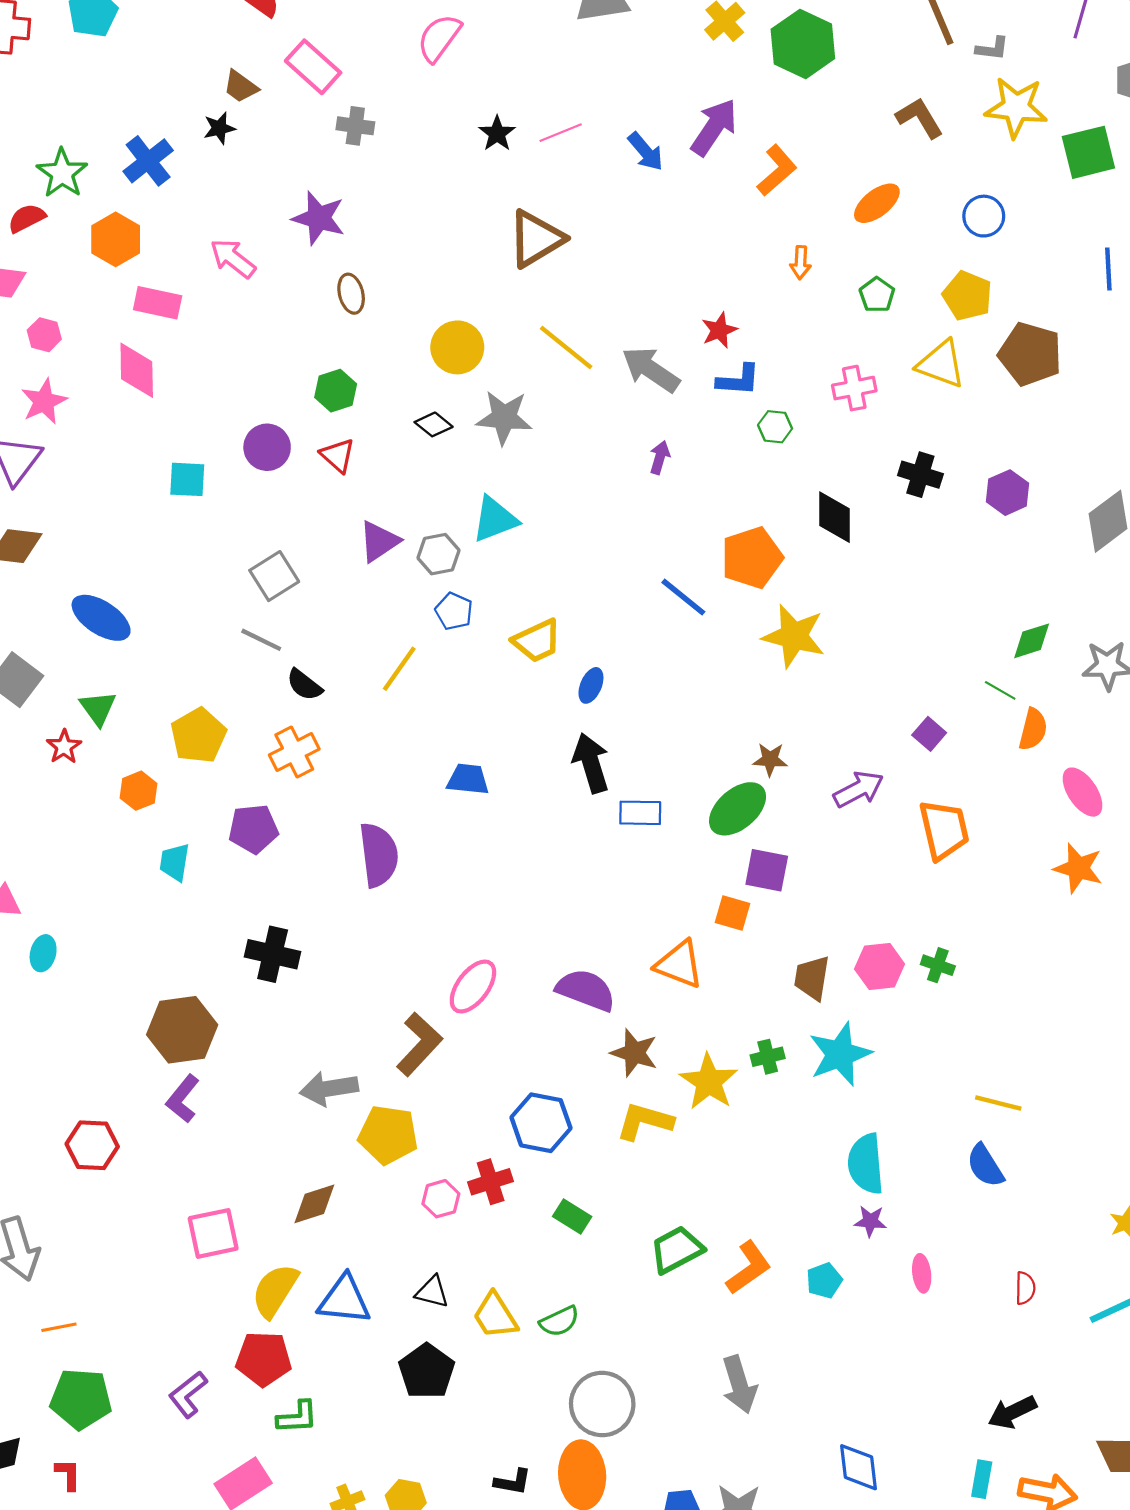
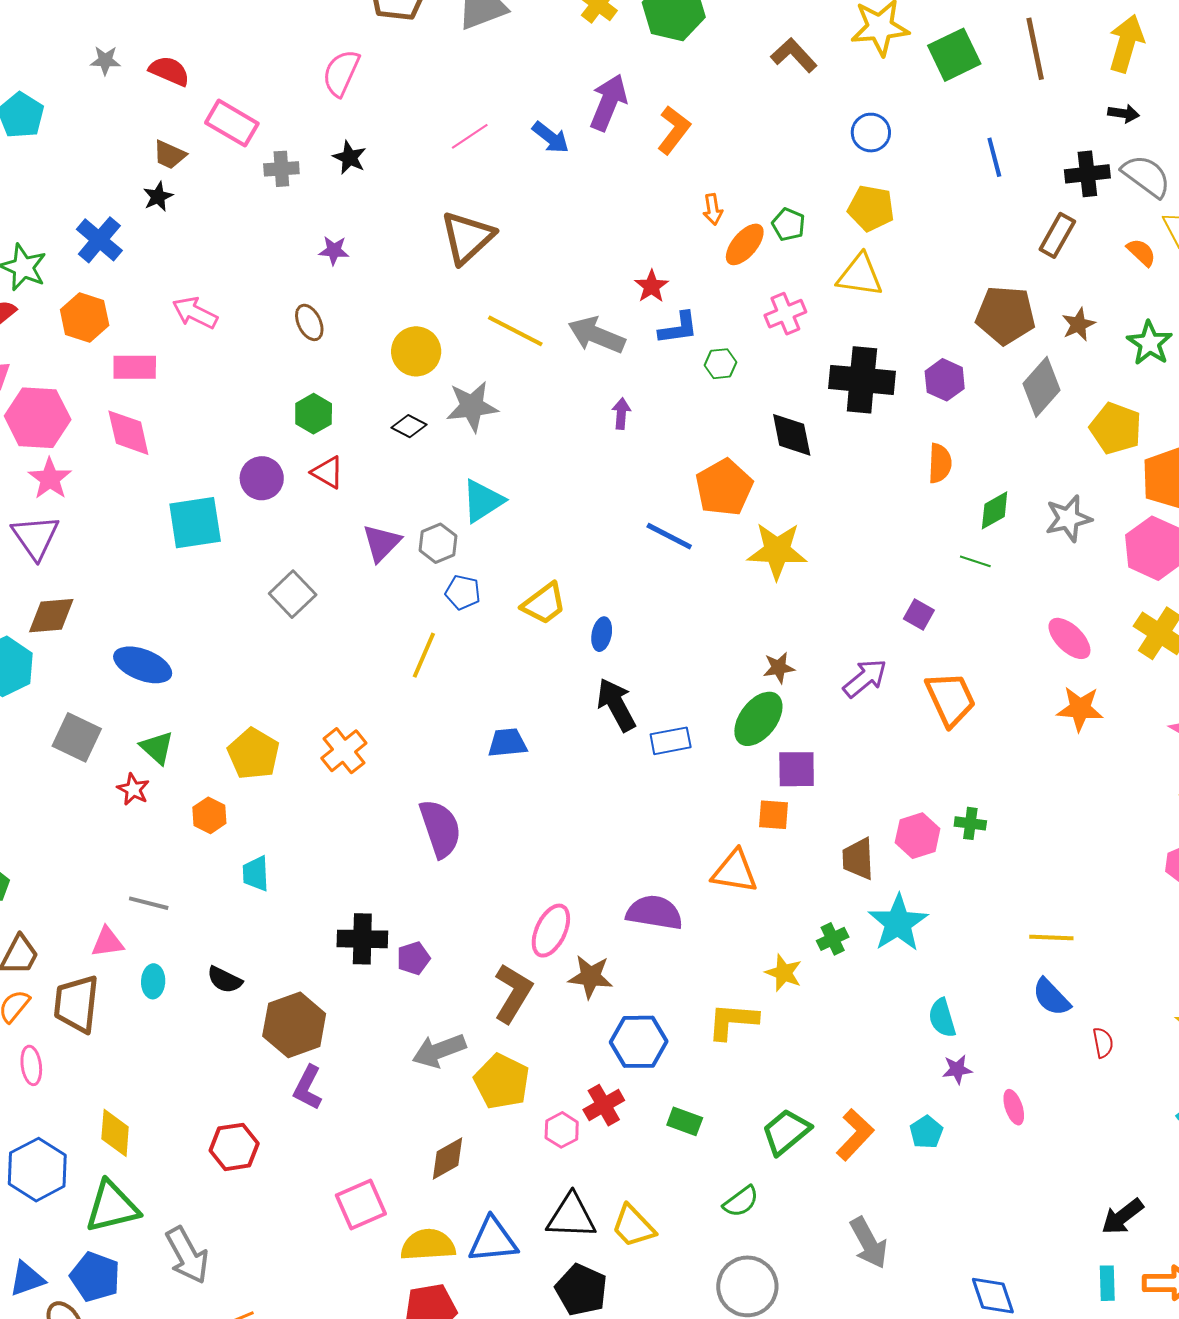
black star: (497, 134) -> (350, 158), moved
orange ellipse: (877, 203) -> (745, 244), moved
purple star: (319, 218) -> (334, 251), moved, size x0.6
pink hexagon: (44, 335) -> (38, 418), size x2.0
brown pentagon: (1030, 354) -> (1006, 315), moved
black cross: (920, 475) -> (862, 380), size x1.6
cyan square: (187, 479) -> (195, 523), size x1.5
gray line: (261, 640) -> (149, 903), moved
black semicircle: (304, 685) -> (225, 980), moved
orange semicircle: (1033, 729) -> (940, 463), moved
purple pentagon: (253, 829) -> (413, 958), moved, size x0.7
brown star: (634, 1053) -> (590, 977), moved
yellow star: (709, 1082) -> (784, 973), size x0.7
yellow pentagon: (388, 1135) -> (502, 1082), turned 30
cyan semicircle: (866, 1164) -> (942, 1018), size x0.7
red semicircle: (1025, 1288) -> (1103, 1043), moved
yellow semicircle: (275, 1291) -> (428, 1245), turned 66
black triangle: (432, 1292) -> (571, 1216), size x1.6
green semicircle: (559, 1321) -> (741, 1202), moved

